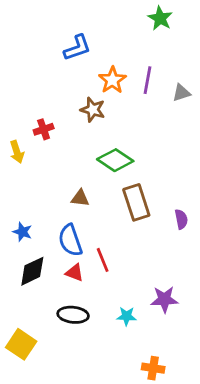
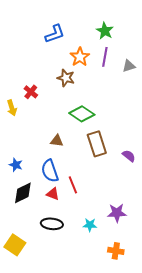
green star: (160, 18) -> (105, 31), moved
red cross: (44, 129) -> (31, 92), turned -32
purple semicircle: (181, 219) -> (129, 156), turned -40
orange cross: (153, 368) -> (116, 251), moved

